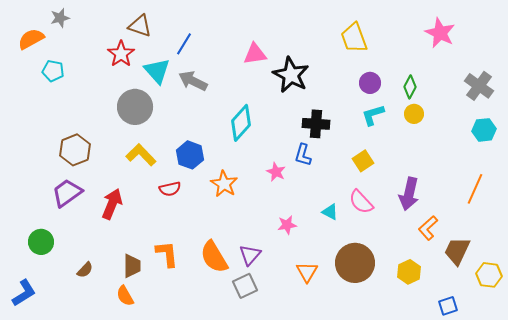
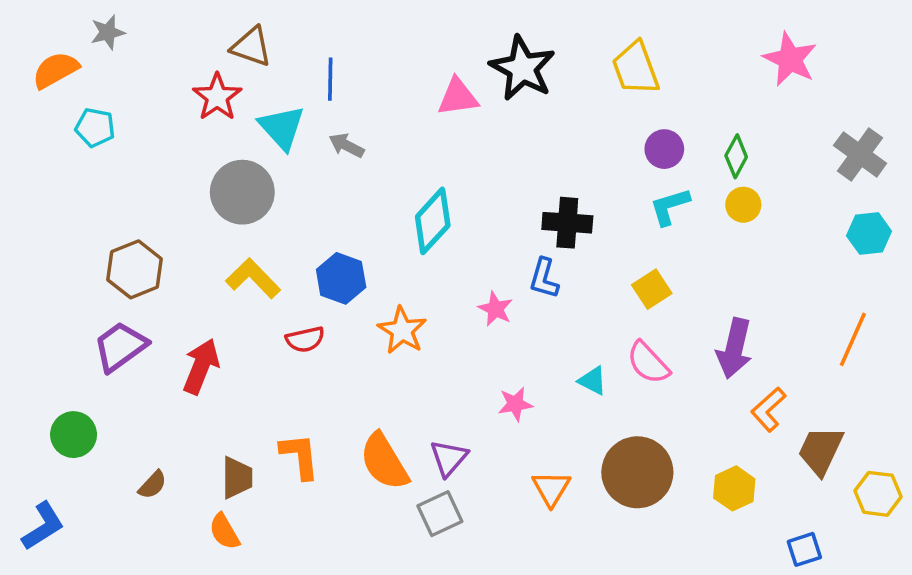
blue line: (184, 44) -> (330, 79), turned -30
black star: (291, 75) -> (522, 68), moved
gray arrow: (193, 81) -> (346, 145), size x0.7

